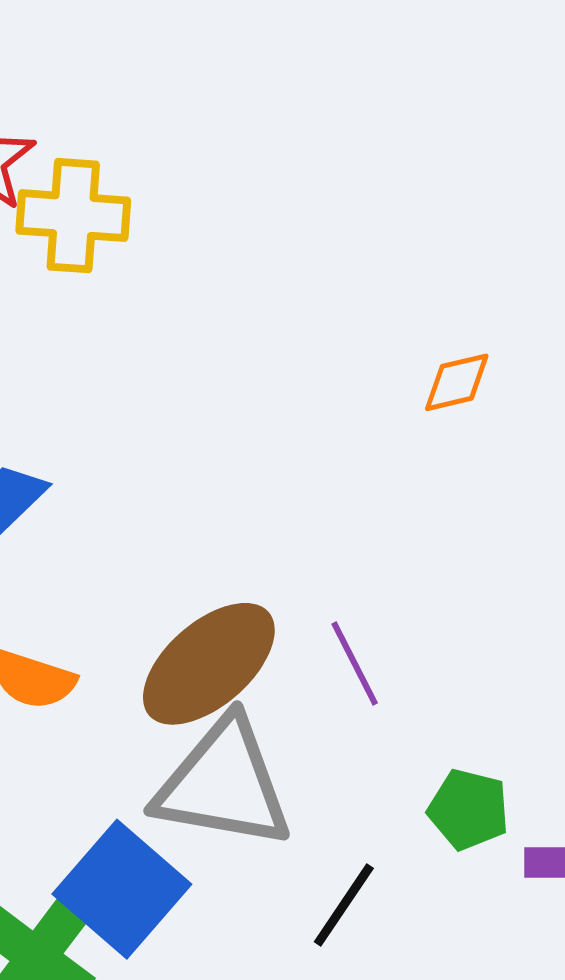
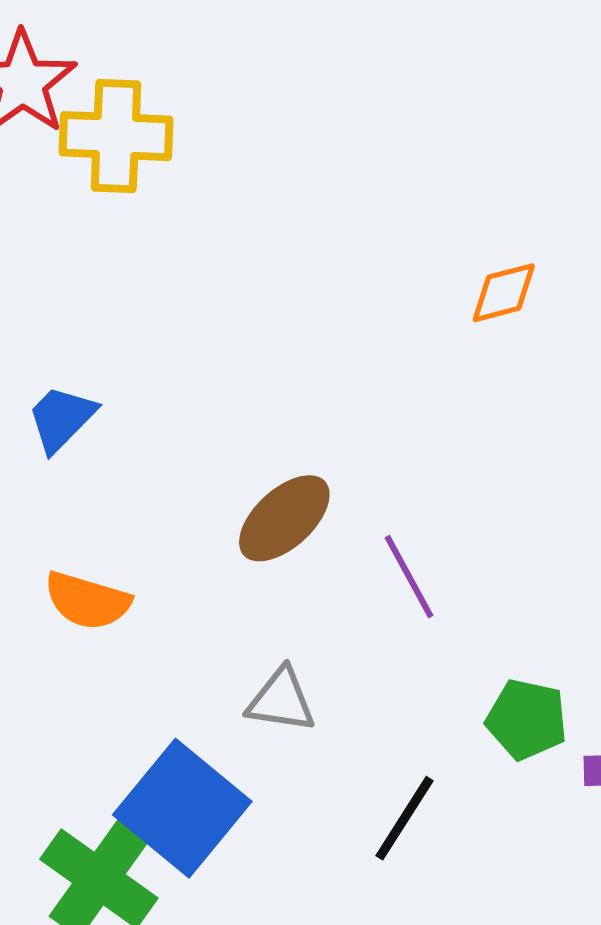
brown ellipse: (209, 664) -> (284, 518), moved, size x0.7
gray triangle: (223, 784) -> (281, 700), size x0.5

